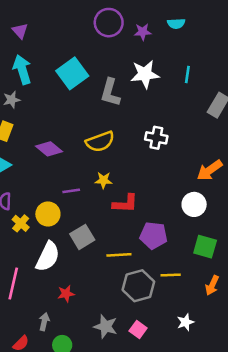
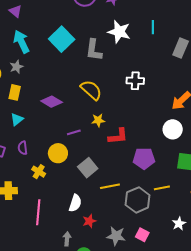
white star: (145, 74) -> (119, 32), turned 30
yellow semicircle: (100, 142) -> (91, 90), turned -110
yellow cross: (21, 223) -> (39, 172), moved
yellow line: (119, 255) -> (110, 186), moved
white semicircle: (48, 257) -> (75, 203), moved, size x0.7
red star: (66, 294) -> (89, 221), moved

